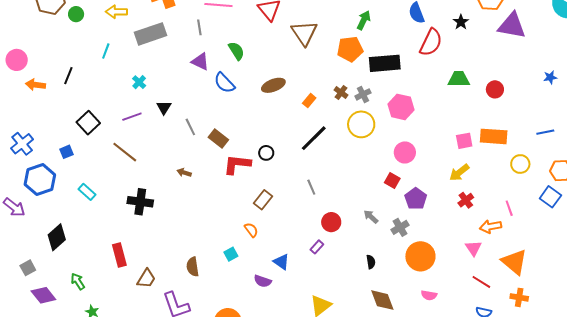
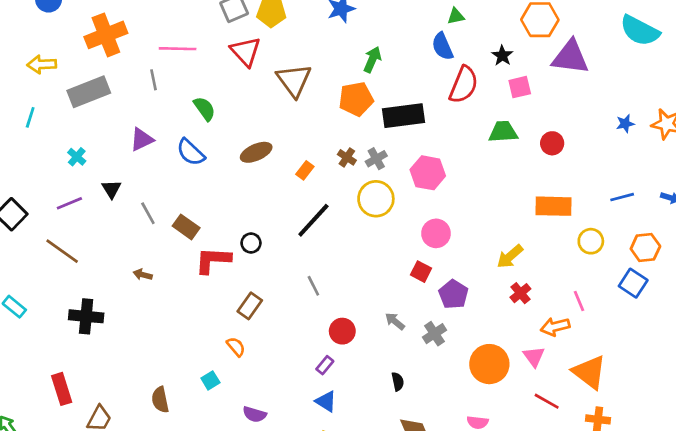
purple triangle: (200, 62) -> (142, 139), moved, turned -48
pink square: (464, 141) -> (520, 87), moved
orange circle: (420, 256) -> (489, 364), moved
blue triangle: (281, 262) -> (326, 401), moved

